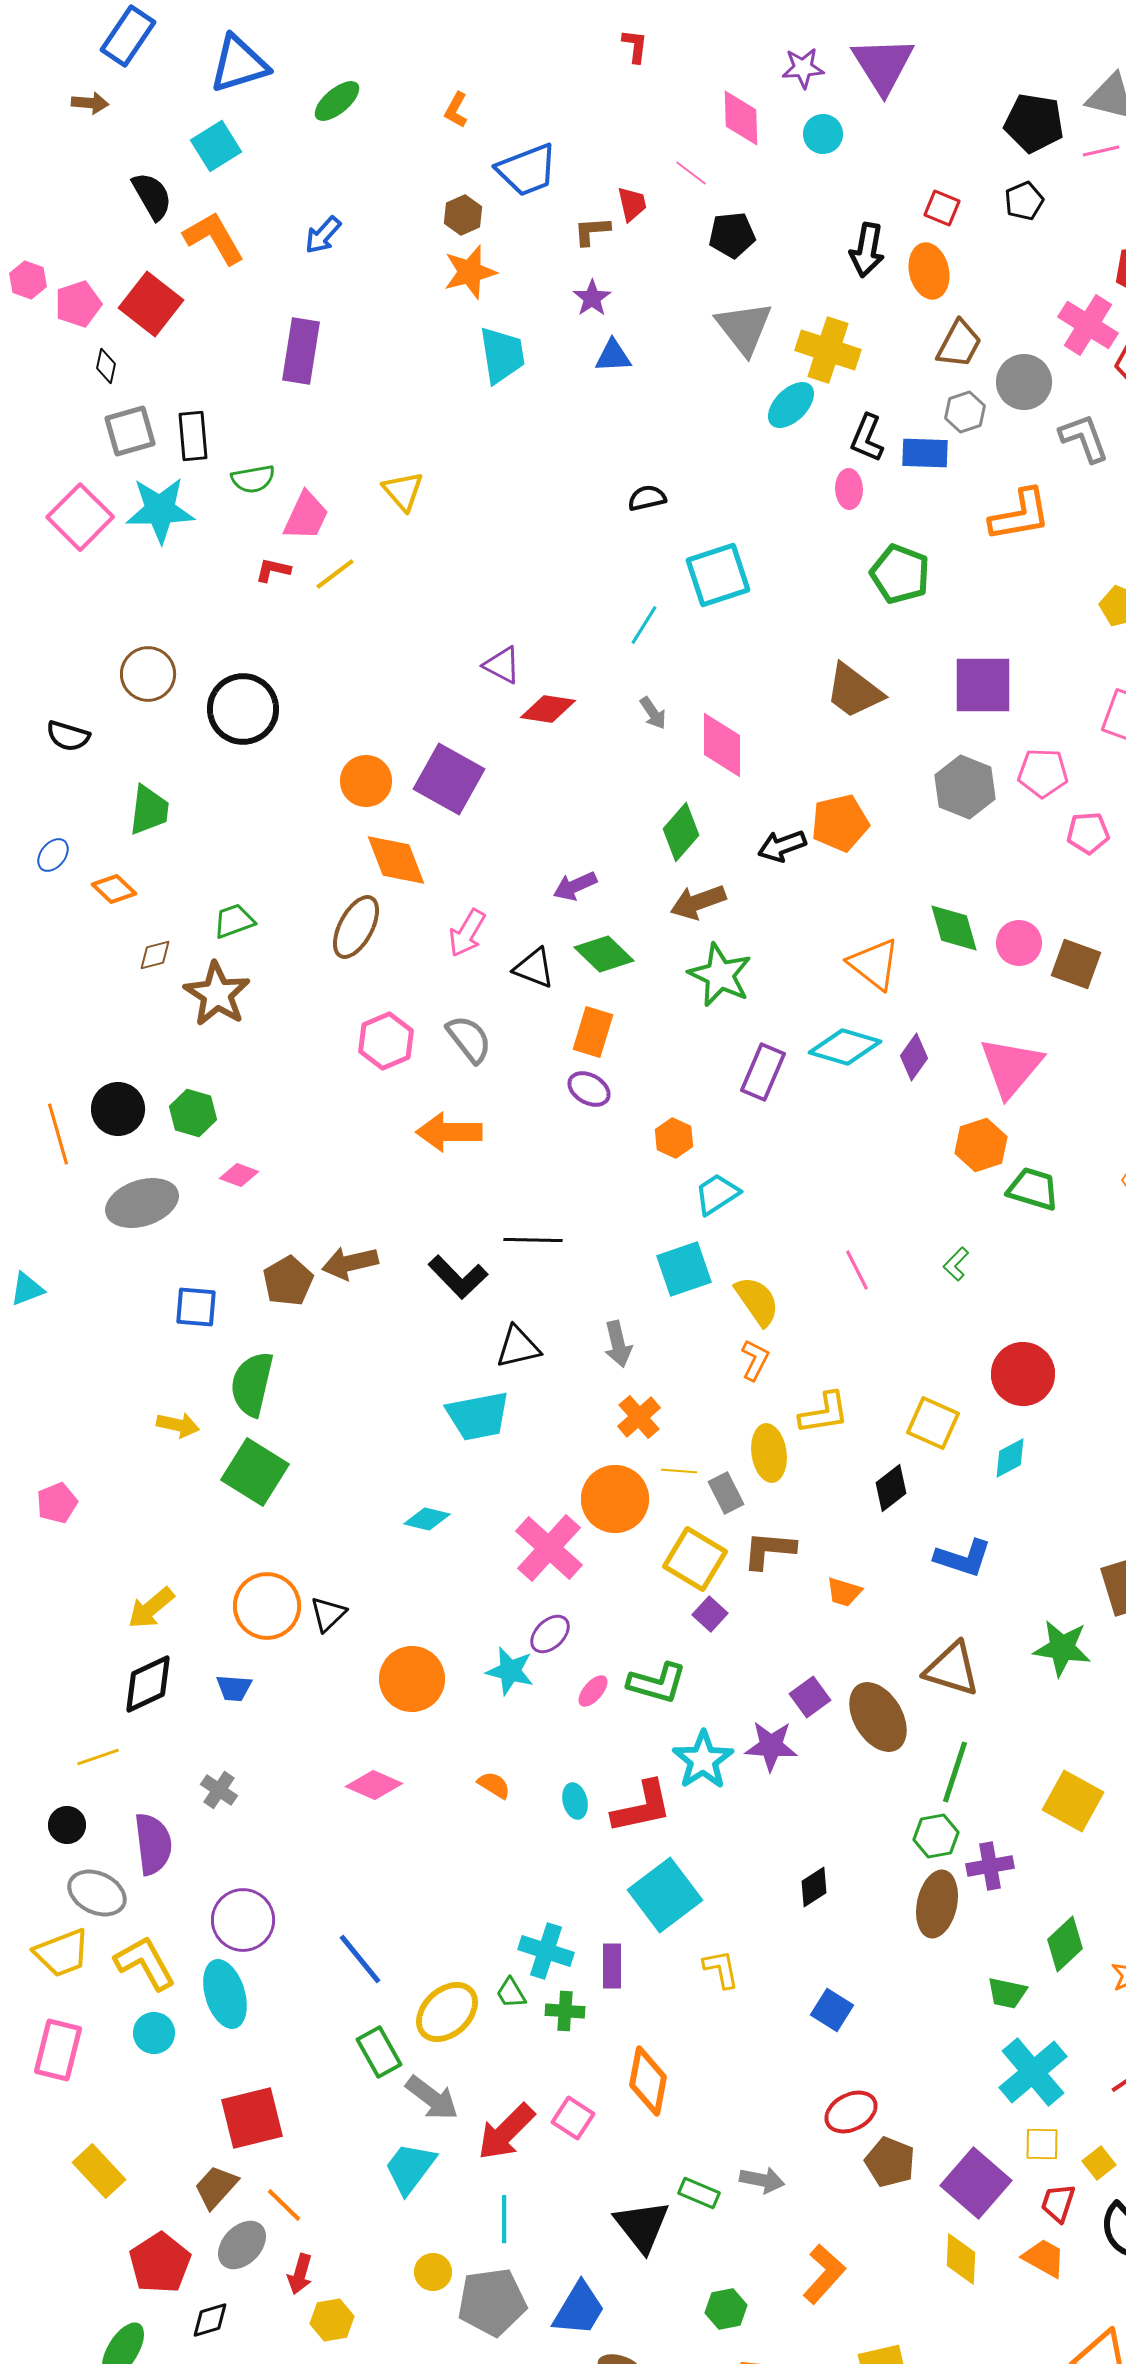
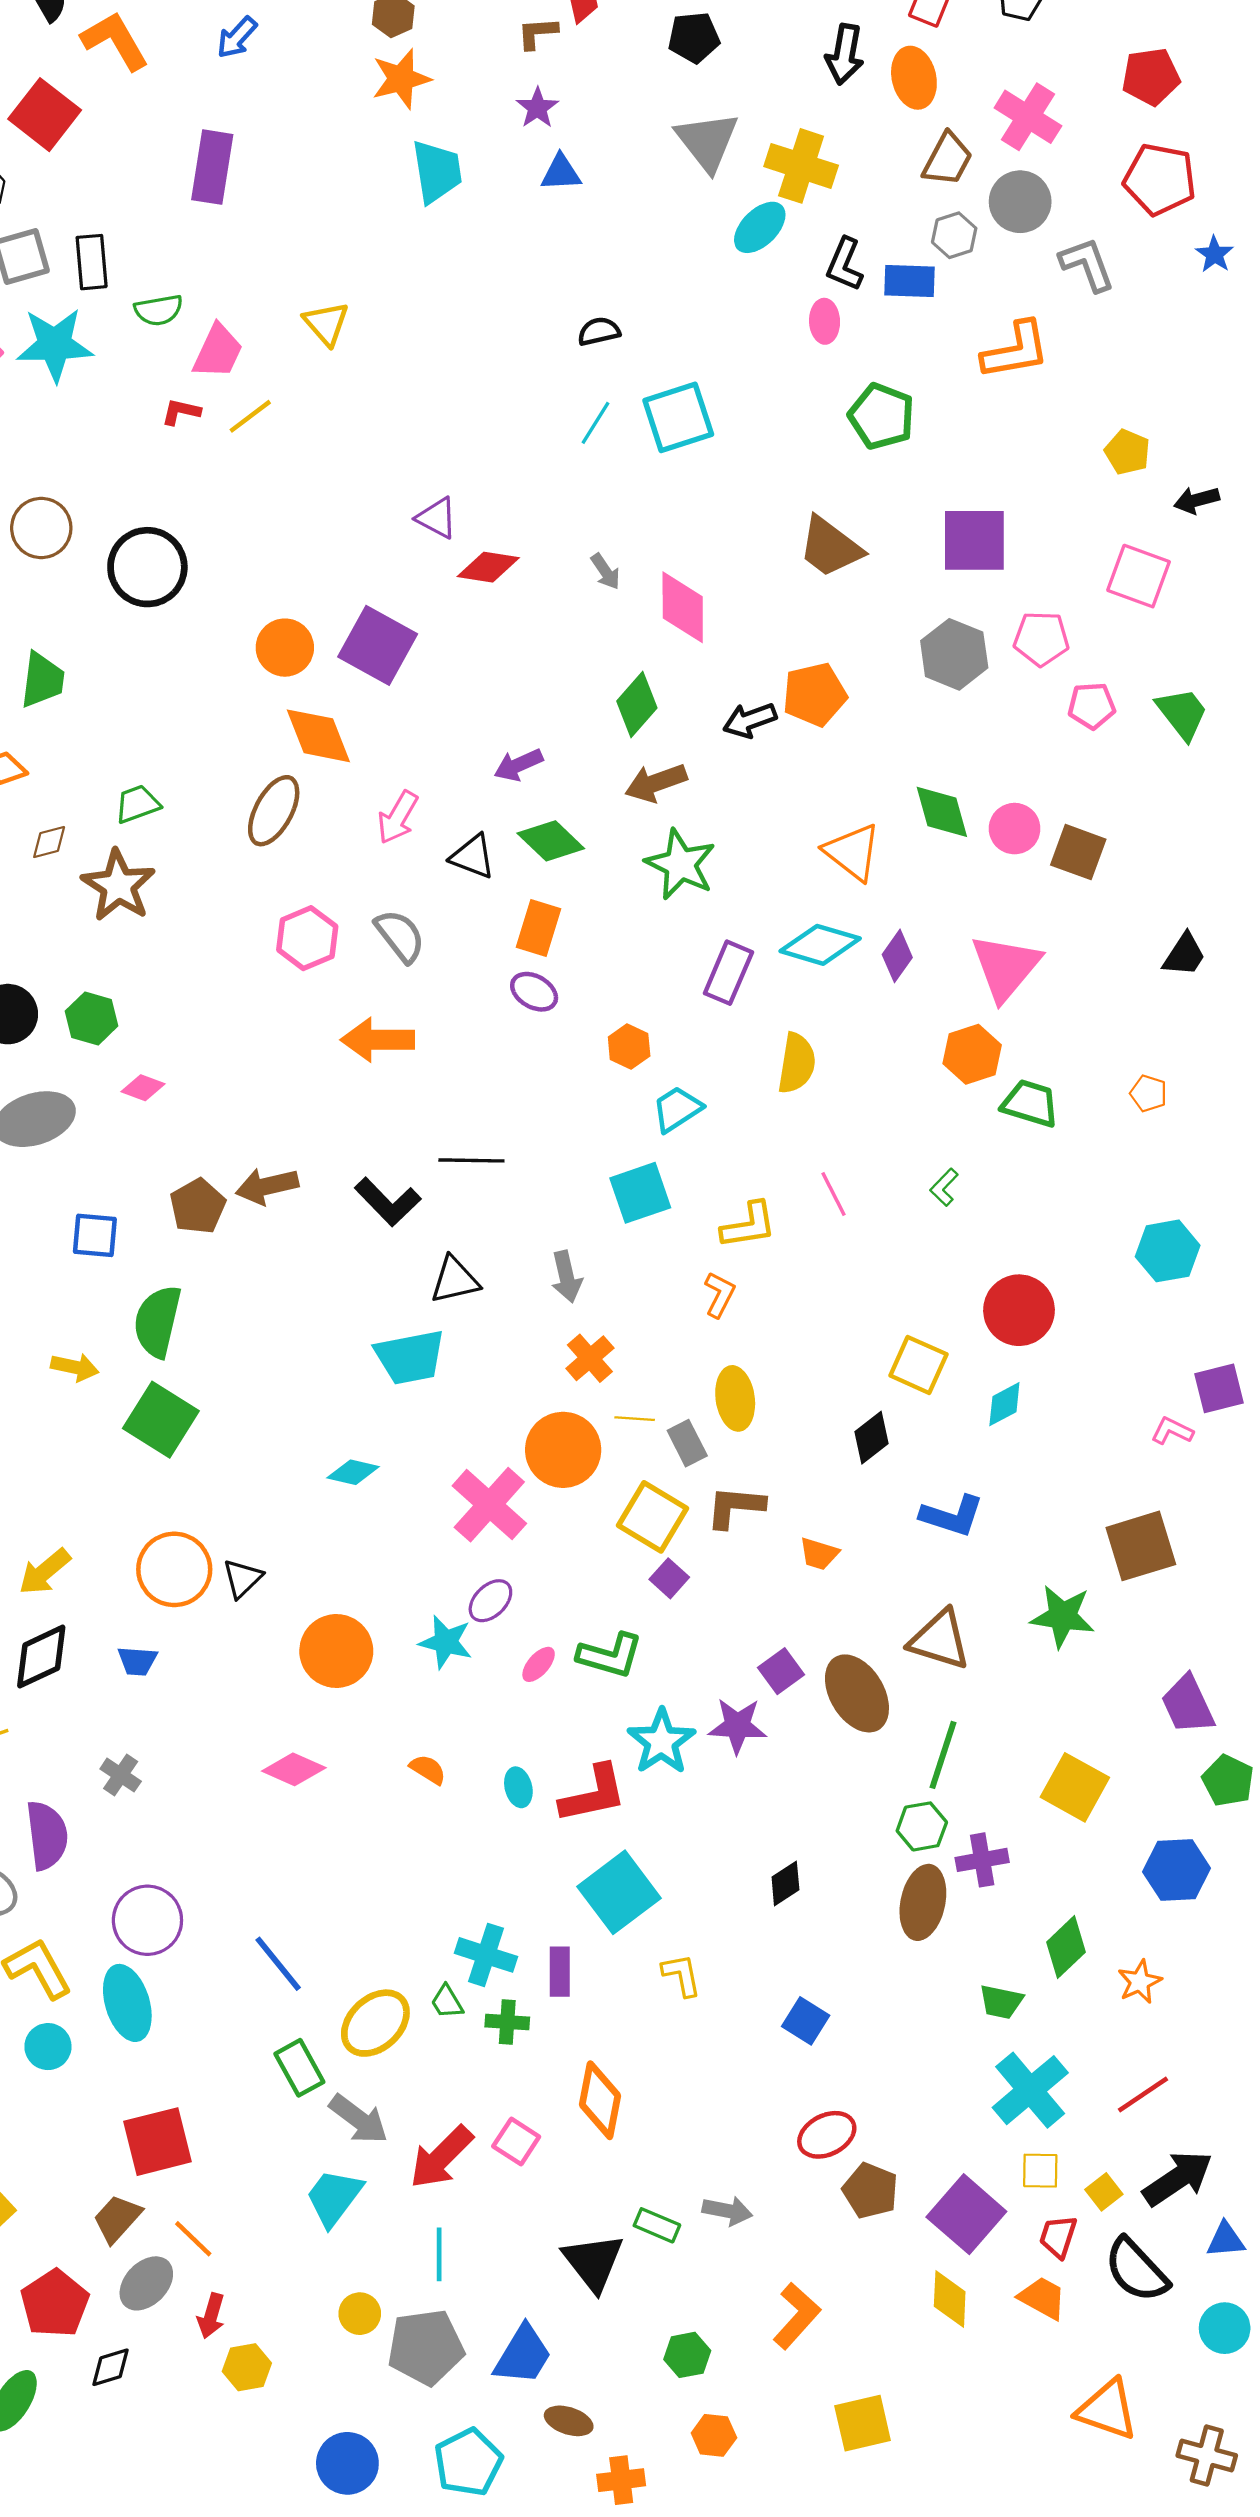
pink cross: (1088, 325) -> (1028, 117), moved
cyan line: (644, 625) -> (596, 423), moved
yellow semicircle: (757, 1301) -> (797, 1063), moved, turned 44
yellow L-shape: (824, 1413) -> (749, 1225), moved

